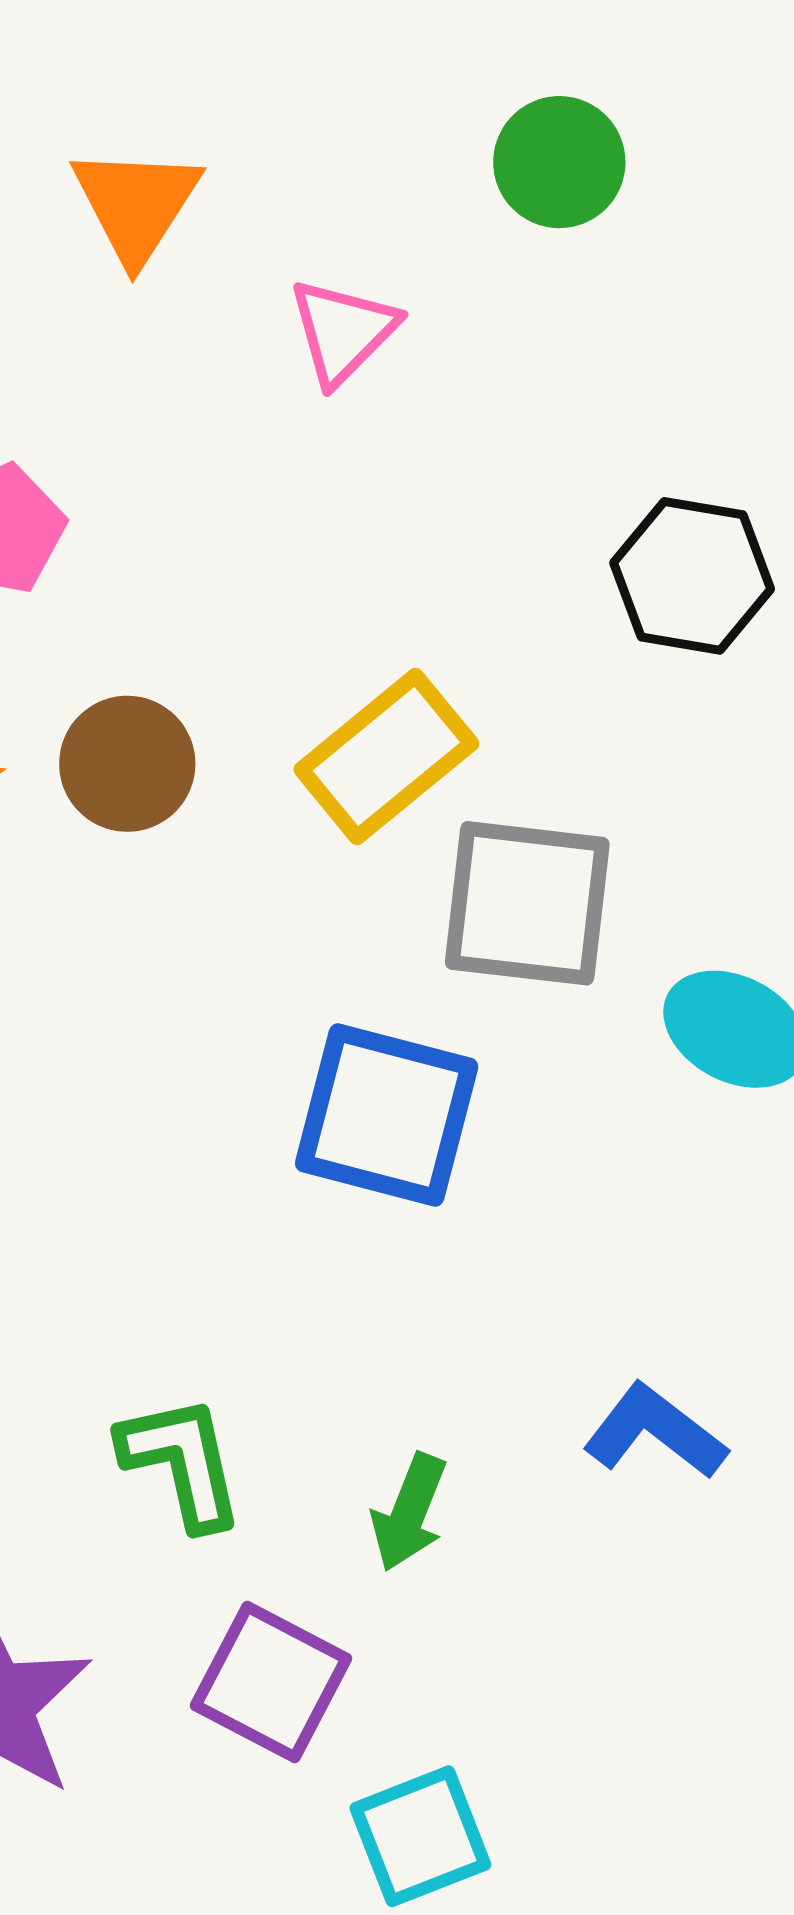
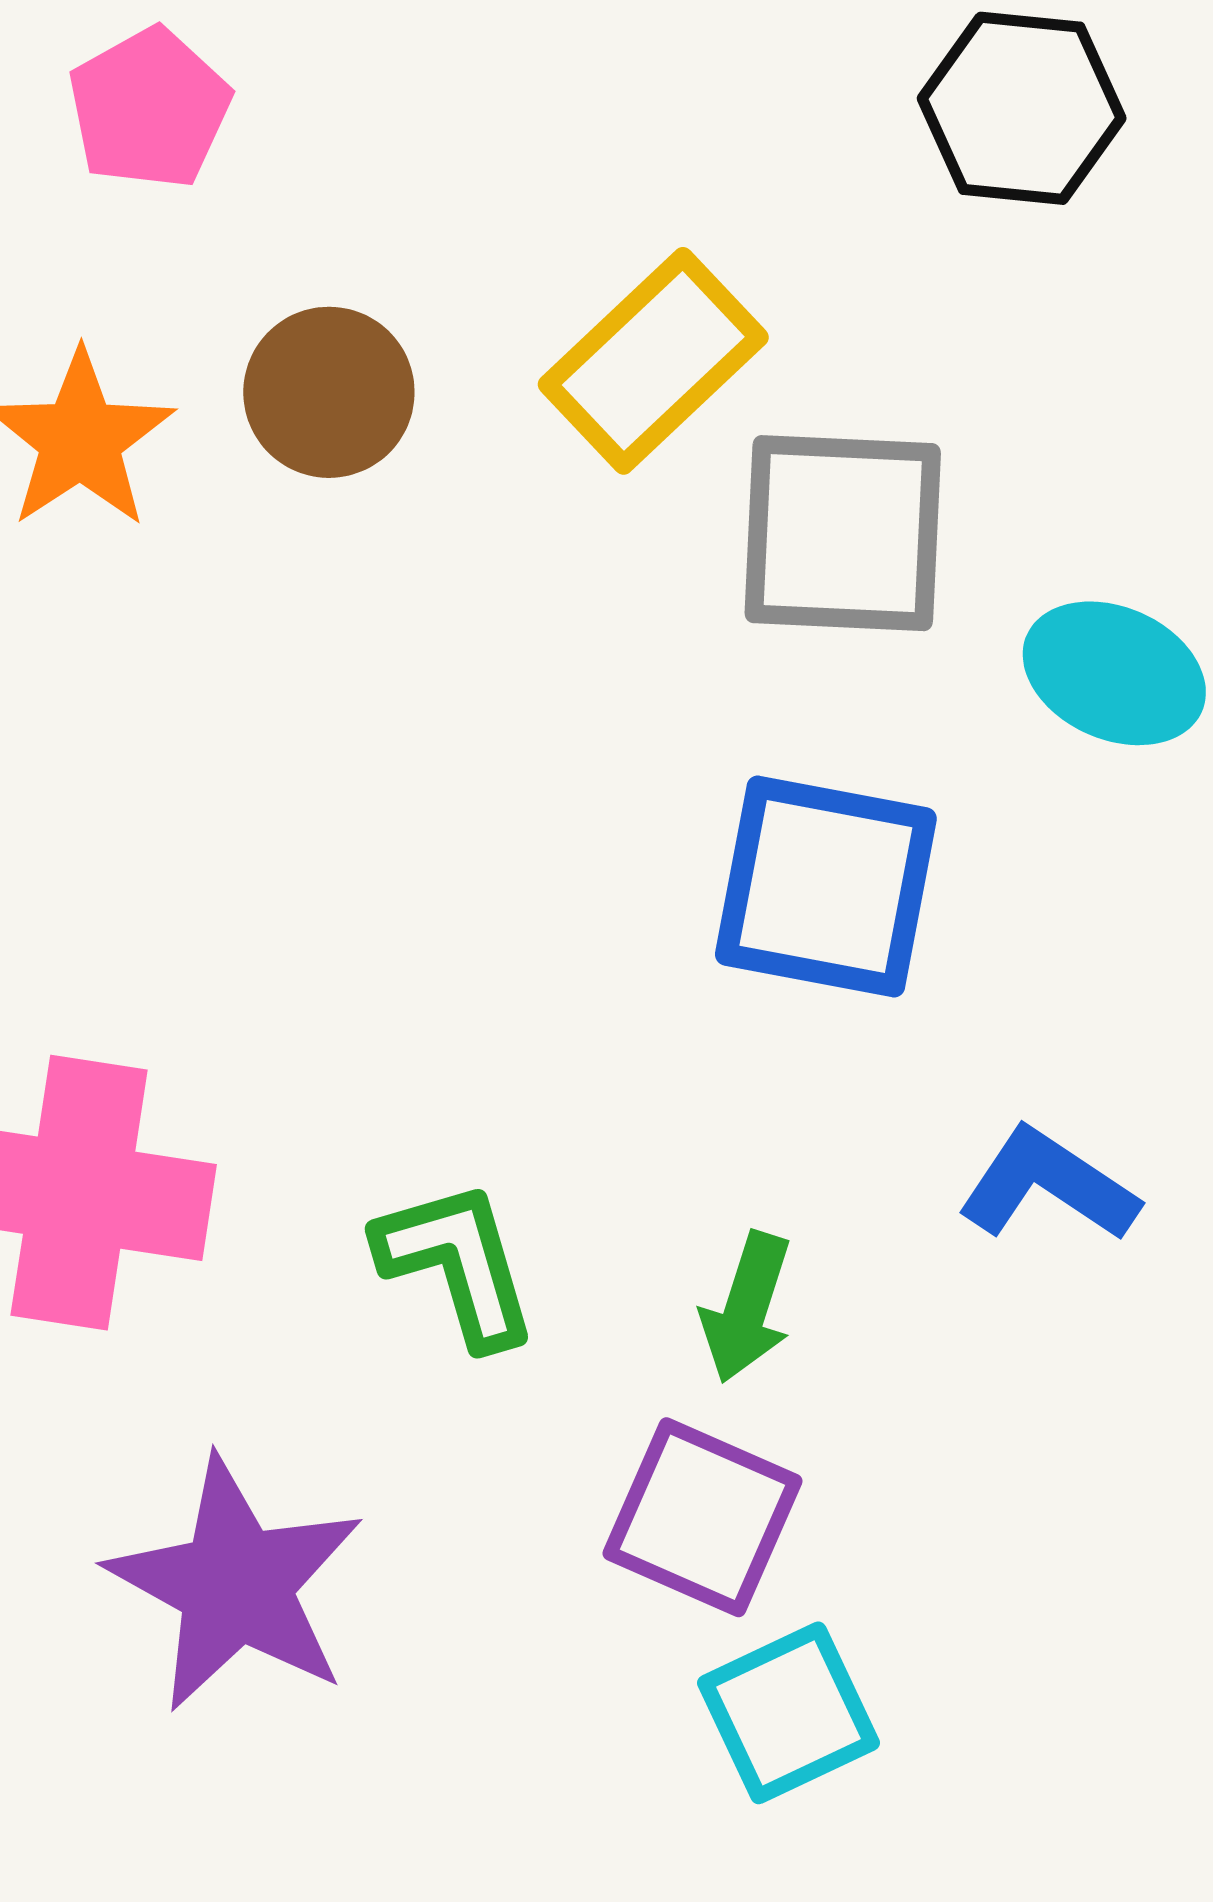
blue square: (387, 1115) -> (826, 886), moved
purple square: (271, 1682) -> (703, 1517), moved

